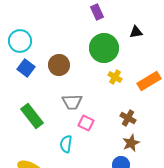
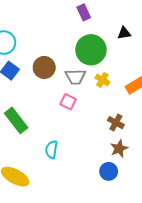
gray trapezoid: (72, 102) -> (75, 77), moved
pink square: (86, 123) -> (68, 102), moved

